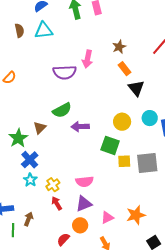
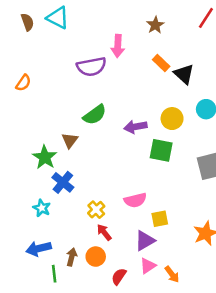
cyan triangle: (44, 30) -> (58, 18), turned 42
orange rectangle: (125, 69) -> (161, 63), moved
purple arrow: (80, 127) -> (135, 127), moved
yellow square: (124, 161) -> (160, 219), moved
cyan star: (30, 180) -> (42, 208), moved
purple triangle: (84, 204) -> (145, 241), moved
pink triangle: (107, 218) -> (148, 266), moved
orange circle: (80, 225) -> (96, 257), moved

